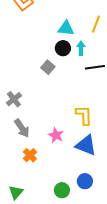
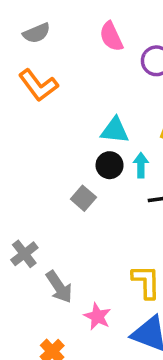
gray arrow: (22, 128) -> (59, 287), moved

